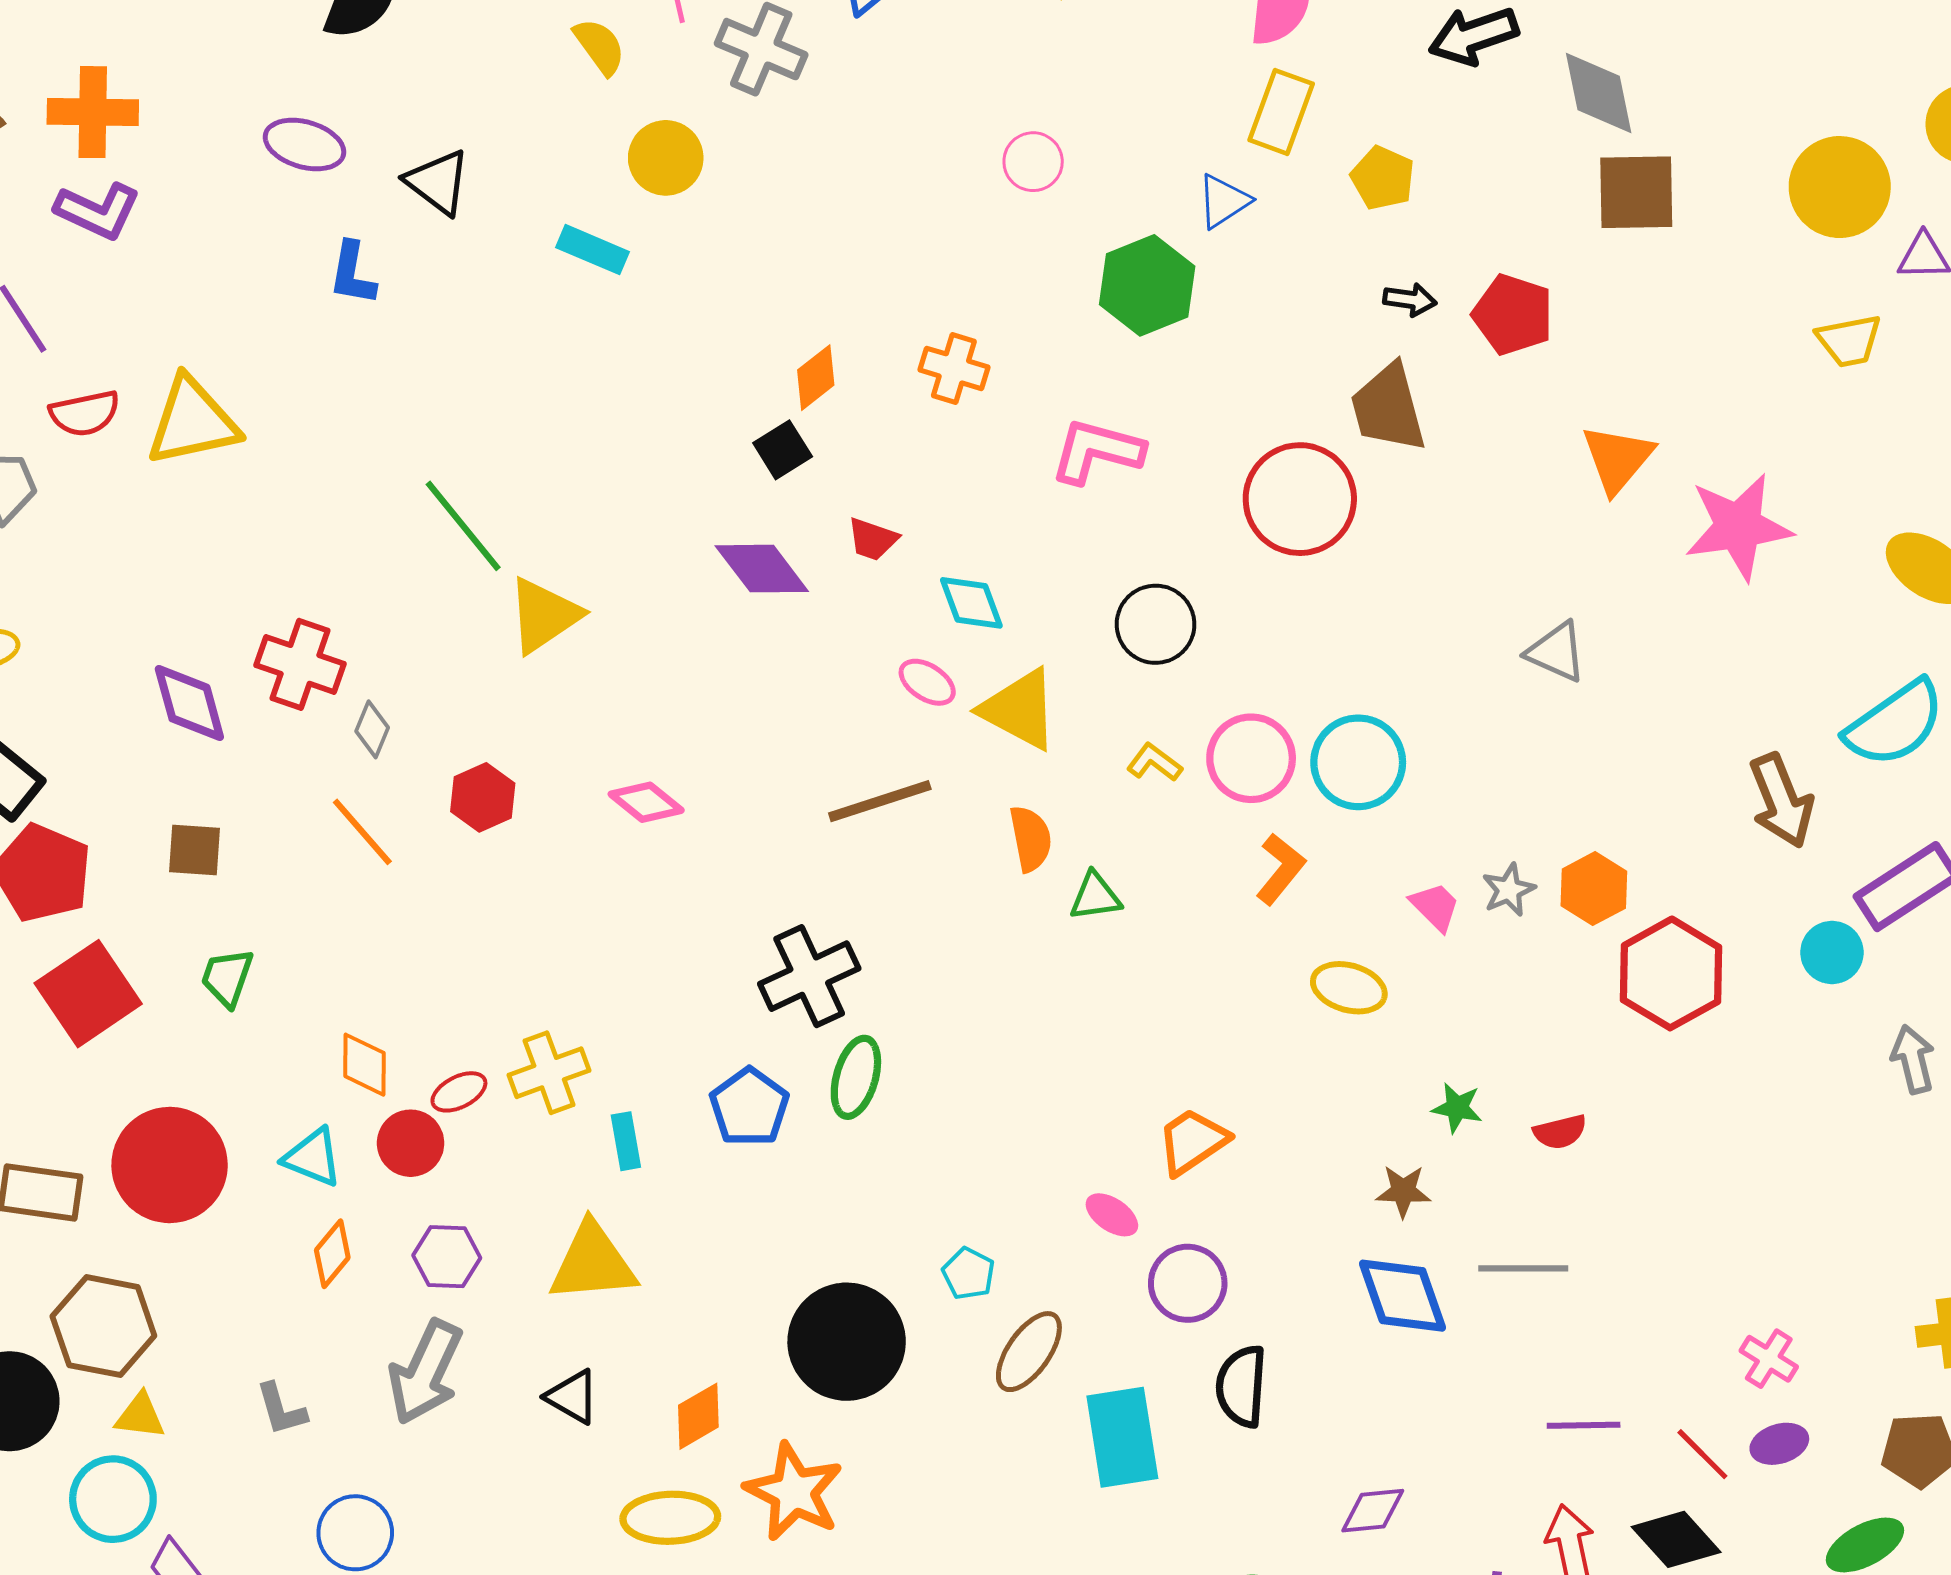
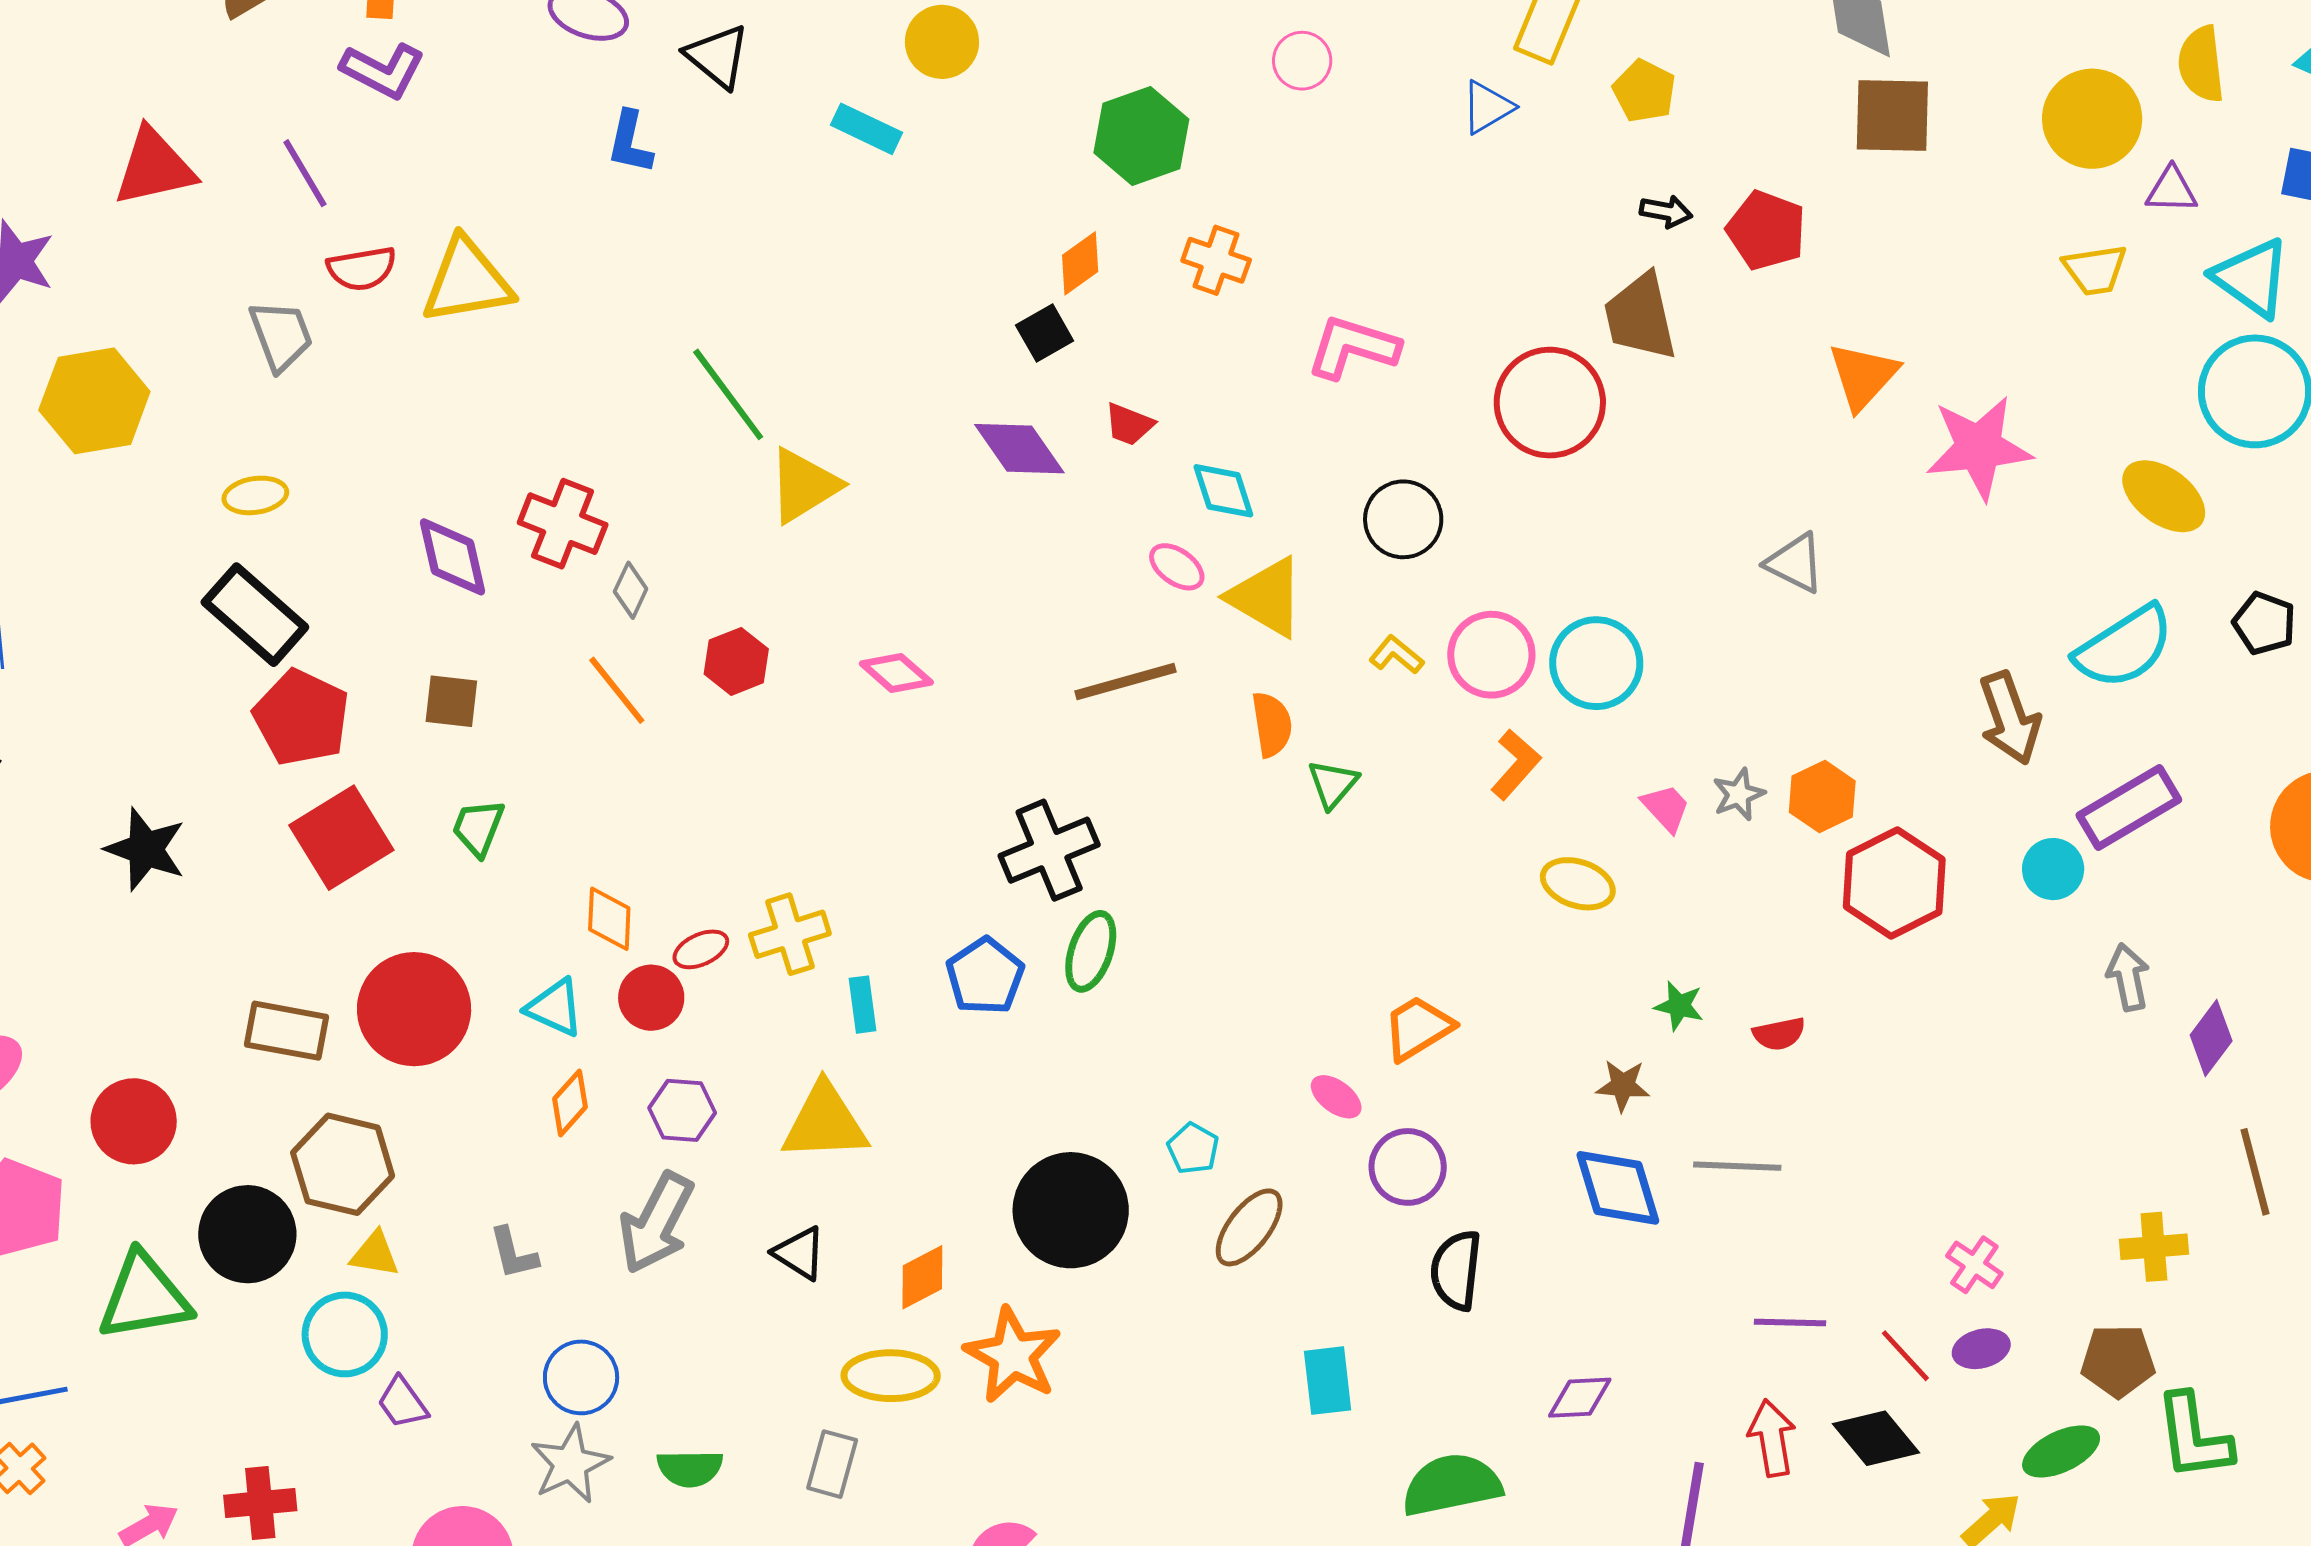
green hexagon: (1147, 285) -> (1141, 136), moved
green triangle: (1095, 897) -> (1333, 784), turned -44
cyan rectangle: (1122, 1437) -> (1328, 1381), moved, size x0.7

